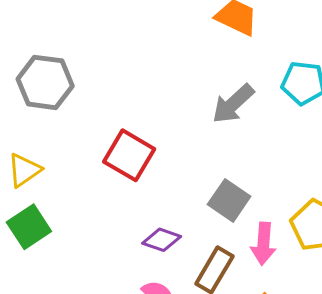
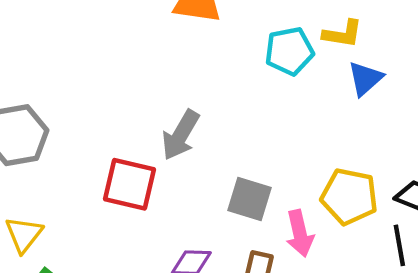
gray arrow: (233, 104) -> (181, 135), moved

